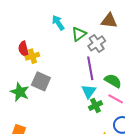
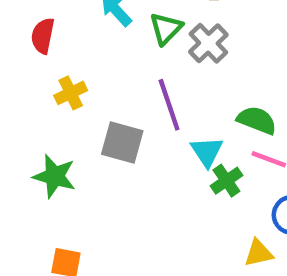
red semicircle: (24, 49) -> (43, 36), moved, turned 35
purple line: (90, 68) -> (169, 105), moved
gray square: (41, 81) -> (122, 142), moved

